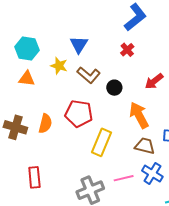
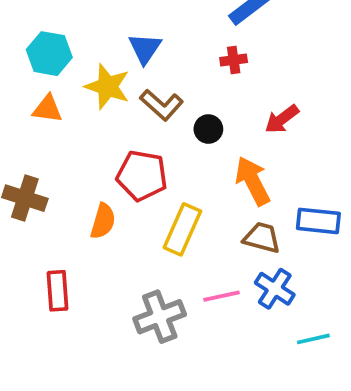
red cross: (127, 50) -> (234, 60), turned 32
yellow star: (59, 66) -> (107, 87), size x1.4
orange semicircle: (45, 124) -> (103, 221), moved

